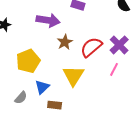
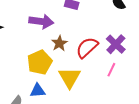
yellow pentagon: (28, 61) -> (40, 62), moved
blue triangle: (42, 87) -> (38, 91), turned 42

